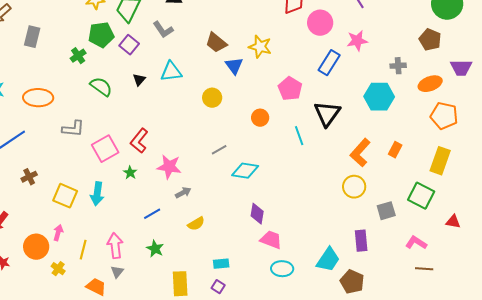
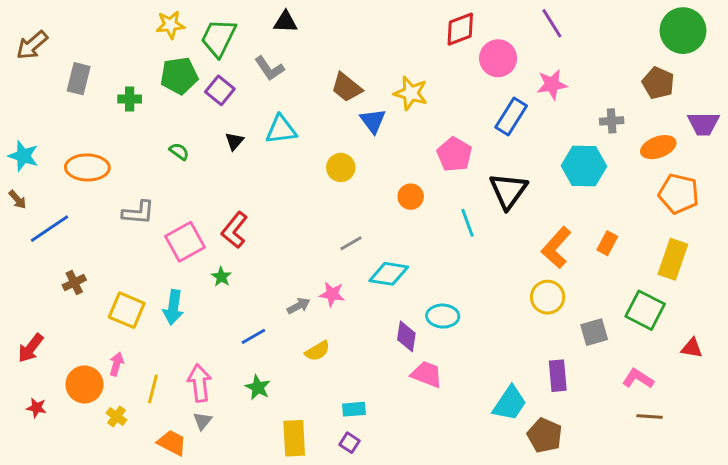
green cross: (78, 56) -> (130, 99), moved, turned 35
green semicircle: (101, 87) -> (179, 151), size x0.6
pink star: (169, 167) -> (332, 294), moved, size x0.7
cyan ellipse: (282, 269) -> (443, 316), moved

